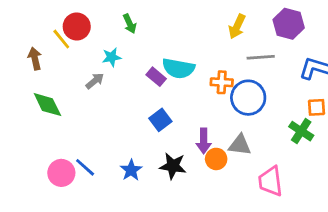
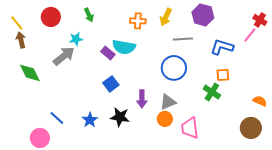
yellow line: (61, 39) -> (17, 23), moved
gray arrow: (95, 81) -> (64, 56), size x1.6
orange cross: (222, 82) -> (138, 21), moved
gray triangle: (240, 145) -> (168, 102), turned -30
orange circle: (216, 159) -> (165, 119), moved
pink circle: (61, 173) -> (40, 138), moved

